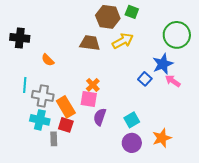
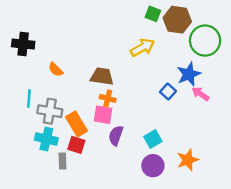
brown hexagon: (108, 17) -> (177, 20), moved
brown trapezoid: (90, 43) -> (102, 76), moved
orange cross: (93, 85) -> (108, 98), turned -32

